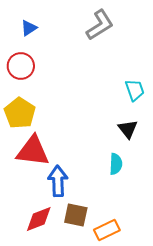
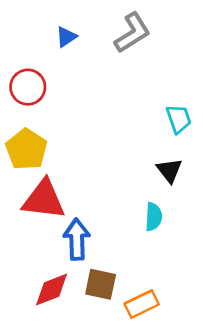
blue triangle: (29, 28) -> (66, 37), moved

